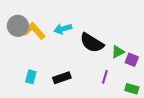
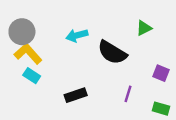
yellow L-shape: (34, 31) -> (28, 54), moved
green triangle: (118, 52) -> (144, 28), moved
cyan rectangle: (31, 77) -> (32, 76), moved, turned -72

